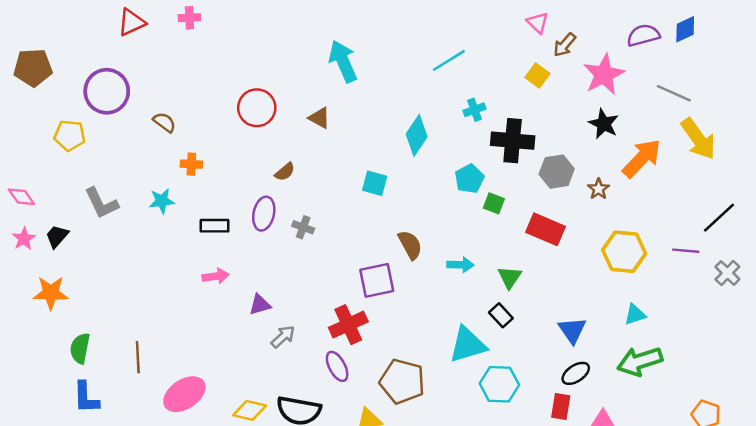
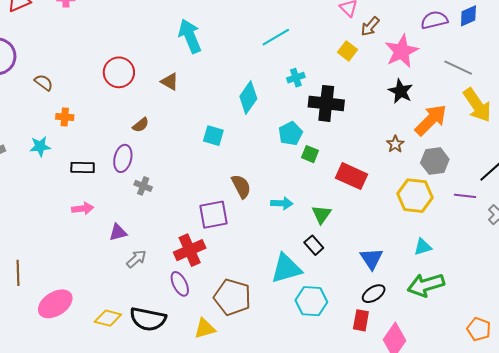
gray hexagon: (557, 172) -> (435, 161), moved
gray cross: (303, 227) -> (143, 186), moved

